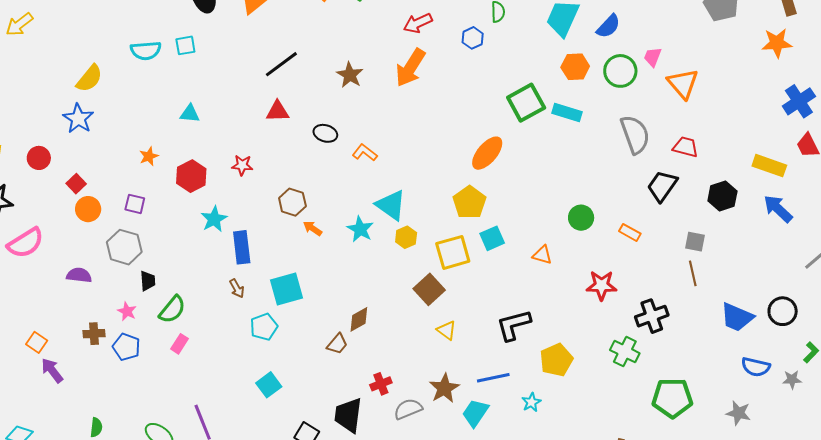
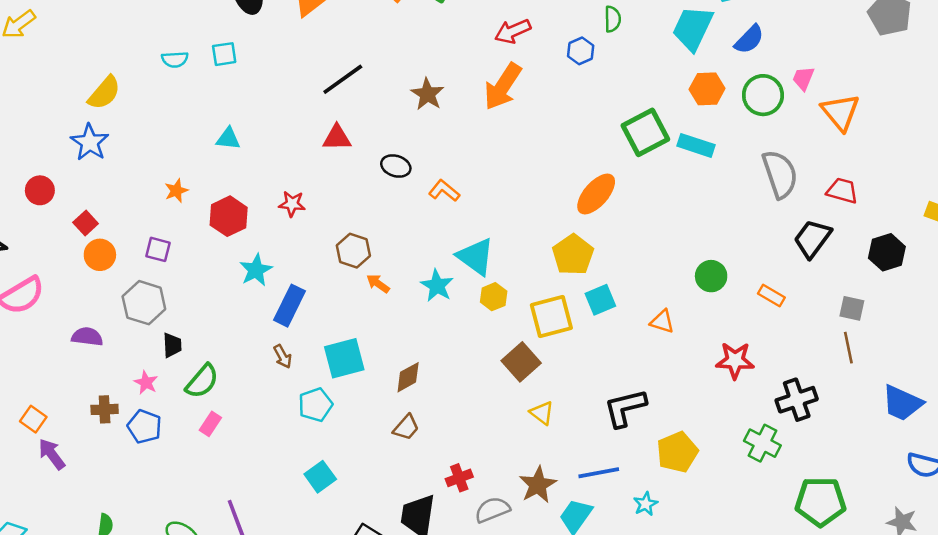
cyan semicircle: (146, 51) -> (175, 59), size x0.7
blue rectangle: (242, 247) -> (290, 306), turned 32
brown diamond: (359, 319) -> (408, 377), moved

